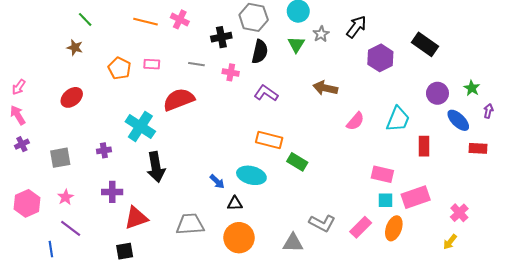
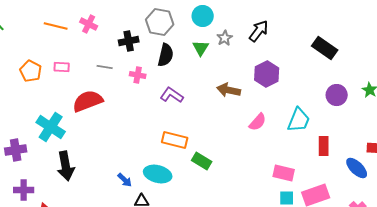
purple hexagon: (380, 58) -> (267, 74), moved
blue ellipse: (458, 120) -> (357, 168), moved
purple cross: (104, 150) -> (16, 150), size x1.5

